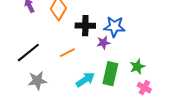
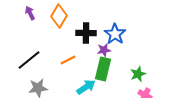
blue star: (114, 27) -> (115, 34), turned 30
green rectangle: (110, 74) -> (103, 69), moved

